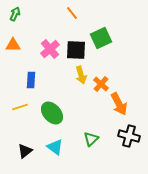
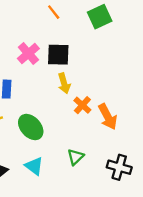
green square: (101, 38) -> (100, 17), moved
orange cross: (101, 84) -> (82, 105), moved
black cross: (129, 136) -> (119, 167), moved

